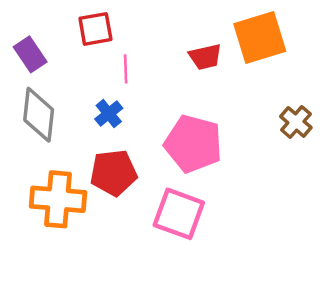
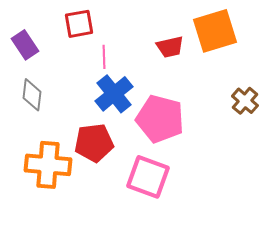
blue cross: (109, 114) -> (114, 94), moved, size x1.6
gray diamond: (39, 115) -> (32, 95), size x0.7

